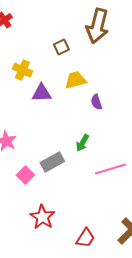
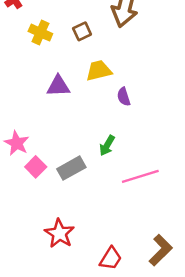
yellow cross: (22, 70) -> (40, 33), moved
pink square: (25, 175) -> (36, 167), moved

